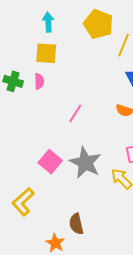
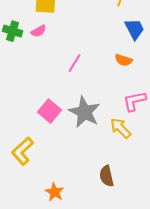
pink semicircle: (39, 81) -> (39, 31), turned 63
brown semicircle: (76, 224) -> (107, 176), moved

